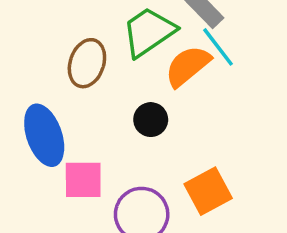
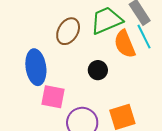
orange semicircle: (188, 66) -> (125, 44), turned -84

